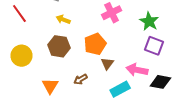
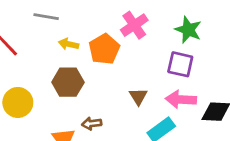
orange pentagon: (95, 44) -> (104, 49), moved
purple square: (154, 46) -> (180, 64), moved
brown arrow: (80, 79) -> (92, 124), moved, turned 32

